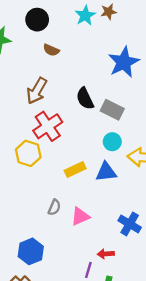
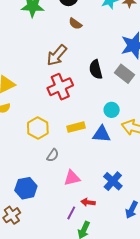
gray rectangle: (112, 110) -> (124, 74), moved
yellow hexagon: (28, 153) -> (38, 128), moved
pink triangle: (80, 216) -> (72, 178), moved

